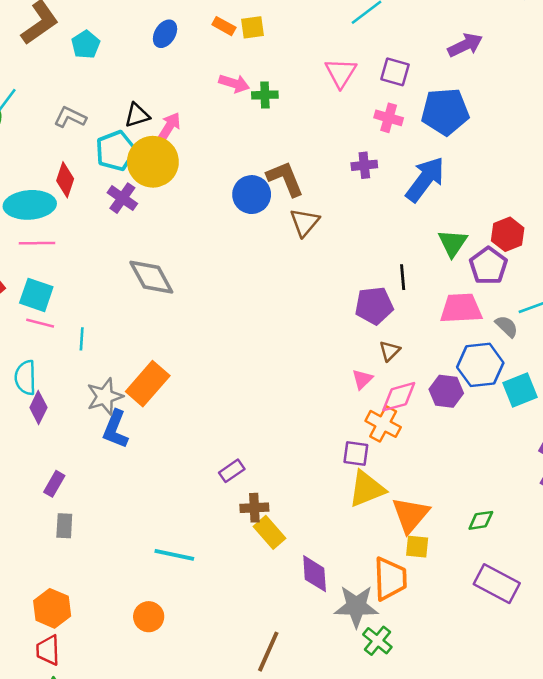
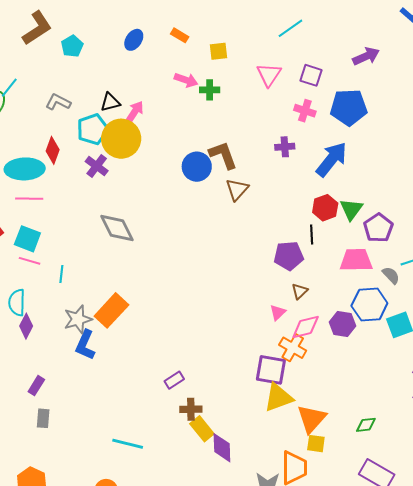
yellow square: (253, 27) -> (219, 51), moved
red hexagon: (508, 234) -> (325, 208), moved
purple square: (356, 454) -> (271, 370), size x1.5
purple diamond: (315, 574) -> (222, 448), moved

